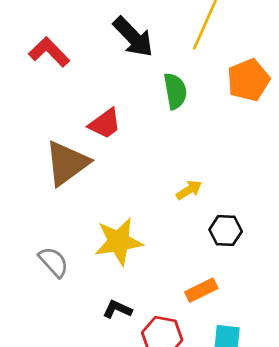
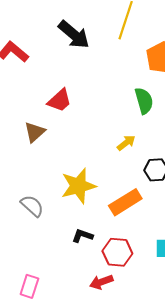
green semicircle: (175, 91) -> (144, 101), moved
brown triangle: (67, 163) -> (35, 132), size x0.6
orange rectangle: (201, 290) -> (125, 202), moved, size x1.4

